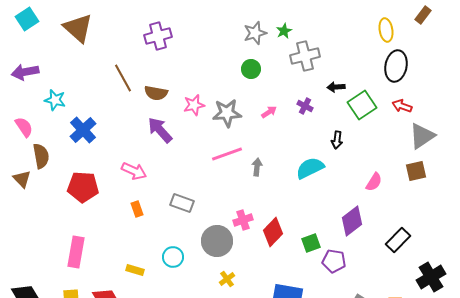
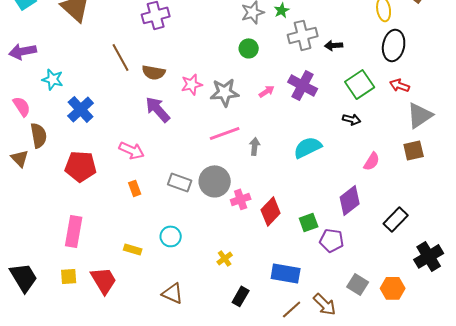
black arrow: (336, 87) -> (334, 45), moved
purple cross: (305, 106) -> (303, 85), size x1.8
black arrow: (337, 140) -> (352, 119), moved, turned -84
gray circle: (217, 241) -> (215, 181), moved

